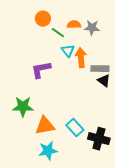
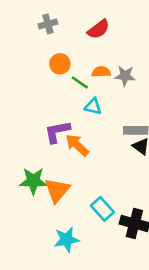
cyan triangle: (68, 51) -> (93, 106), turned -40
orange arrow: (81, 58) -> (77, 145), moved, turned -42
orange triangle: (45, 126) -> (57, 190), moved, turned -40

